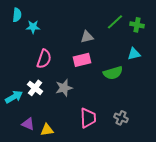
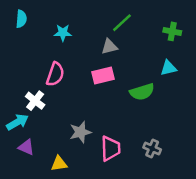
green line: (115, 22) -> (122, 23), moved
cyan star: (33, 27) -> (63, 33), moved
white cross: (35, 88) -> (35, 101), moved
gray star: (64, 88) -> (80, 132), moved
purple triangle: (28, 124) -> (26, 147), moved

